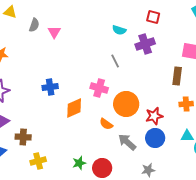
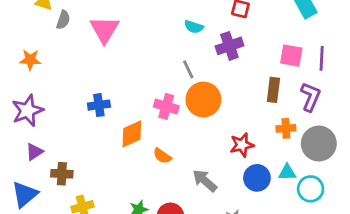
gray semicircle: (34, 25) -> (63, 20), moved
pink triangle: (54, 32) -> (104, 29), size x1.6
orange circle: (126, 104) -> (203, 100), moved
orange semicircle: (106, 124) -> (162, 156), moved
blue circle: (155, 138) -> (257, 178), moved

